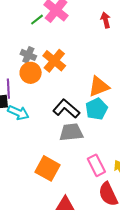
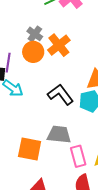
gray trapezoid: (71, 132) -> (59, 135), moved
orange square: (47, 168) -> (30, 149), turned -30

